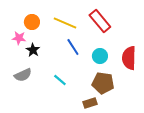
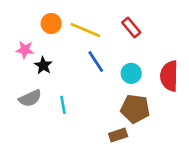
red rectangle: (100, 21) -> (131, 27), size x0.7
orange circle: (32, 22) -> (51, 23), moved
cyan line: (60, 80) -> (63, 105), moved, turned 40

